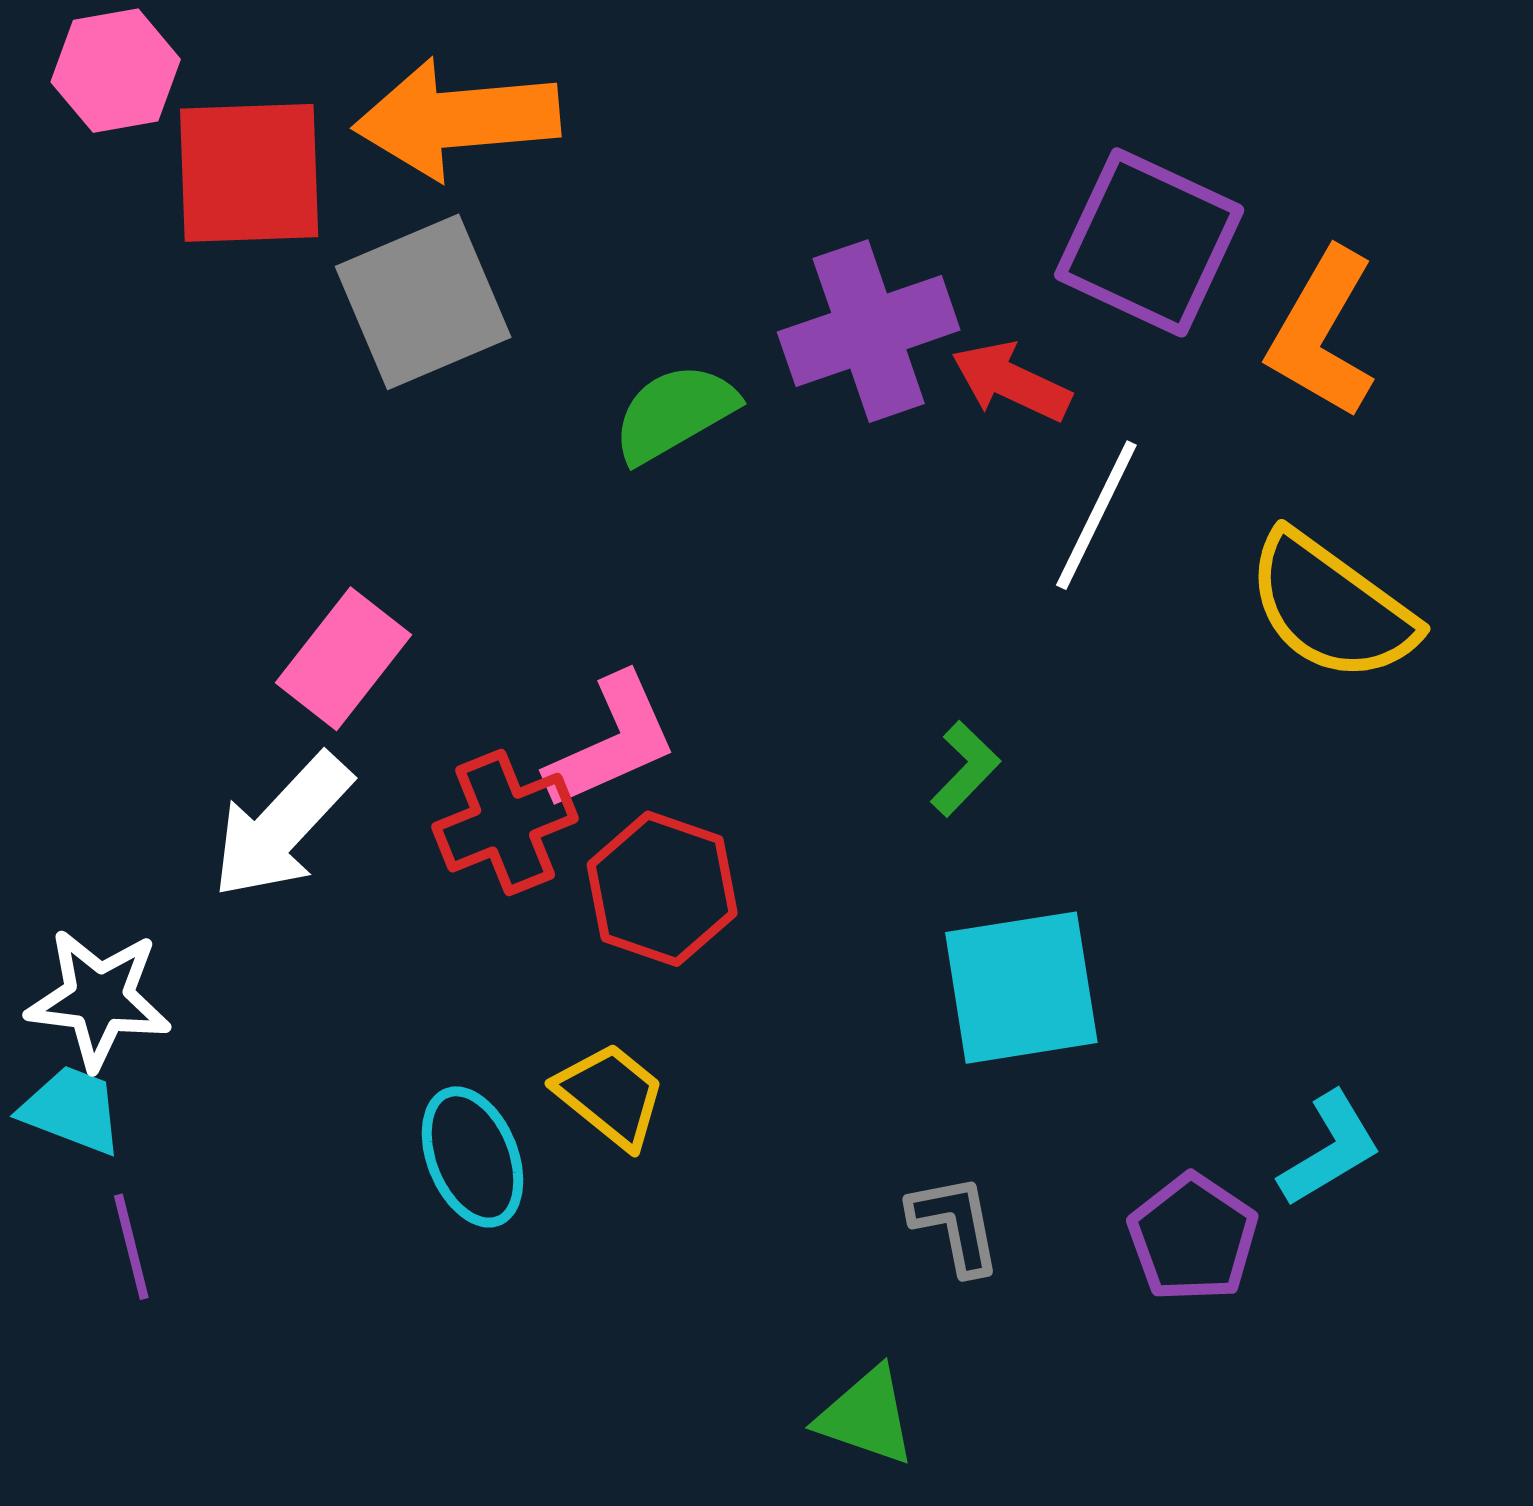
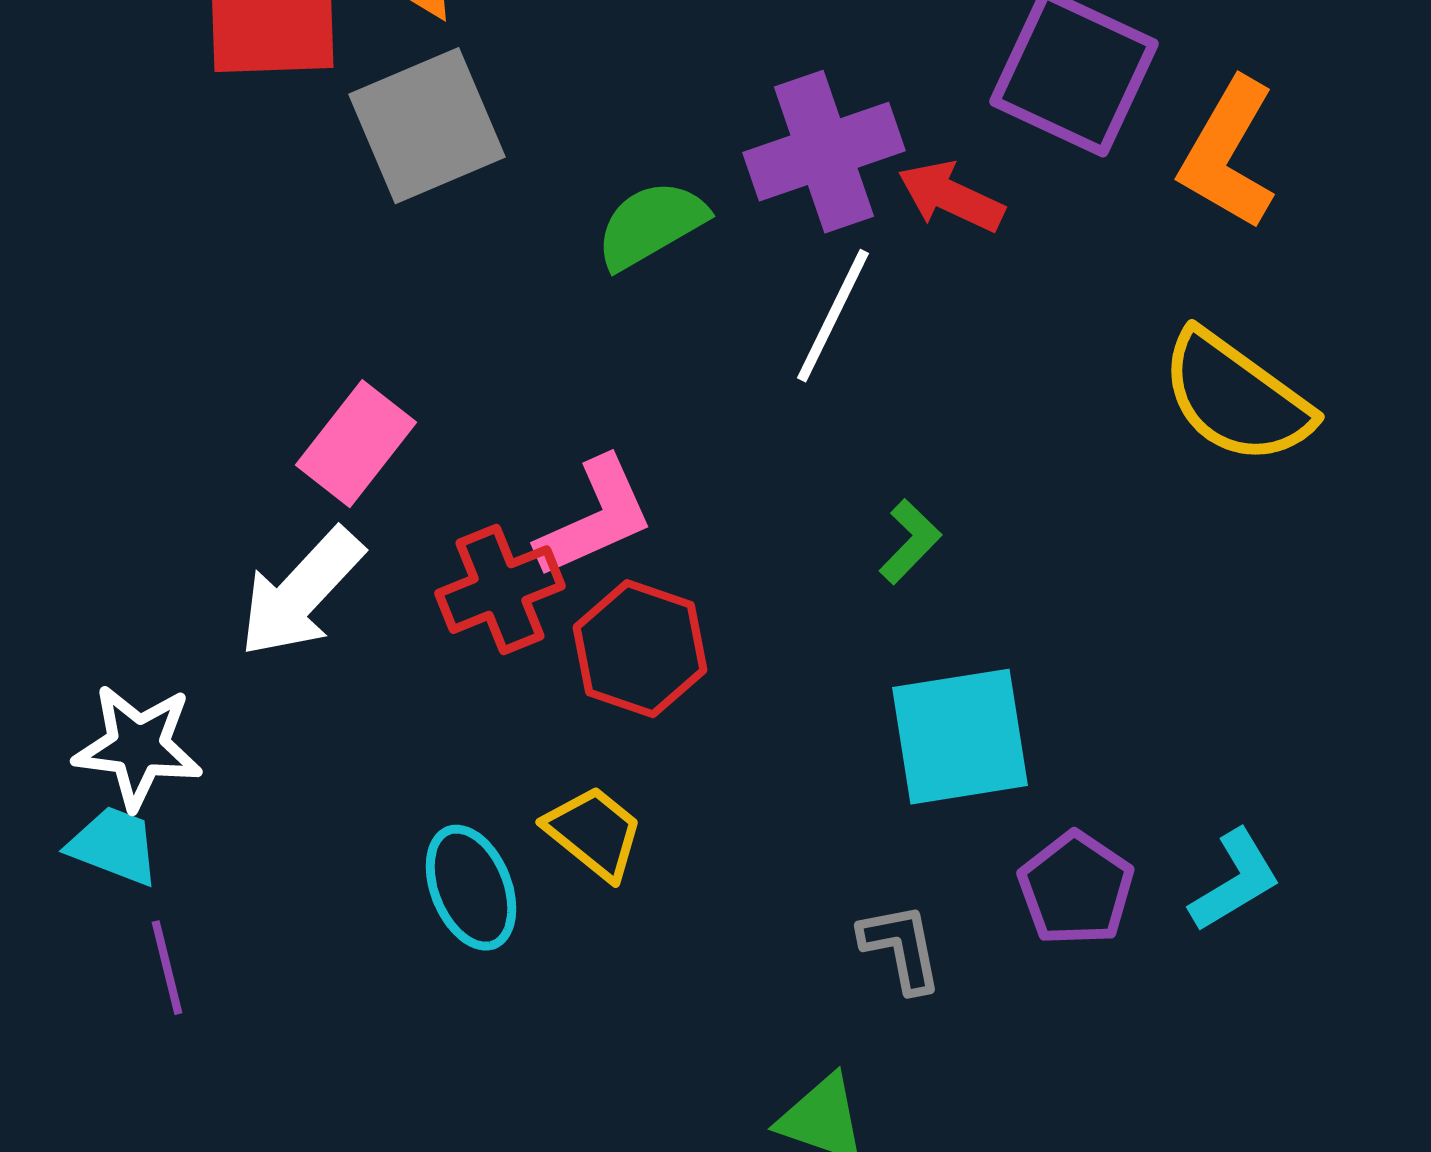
white line: (1096, 515) -> (833, 316), moved
purple pentagon: (1193, 1238) -> (1076, 889), moved

